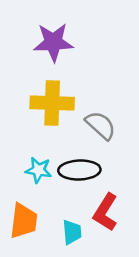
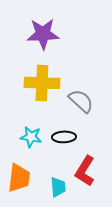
black ellipse: (79, 170) -> (64, 137), size x0.7

